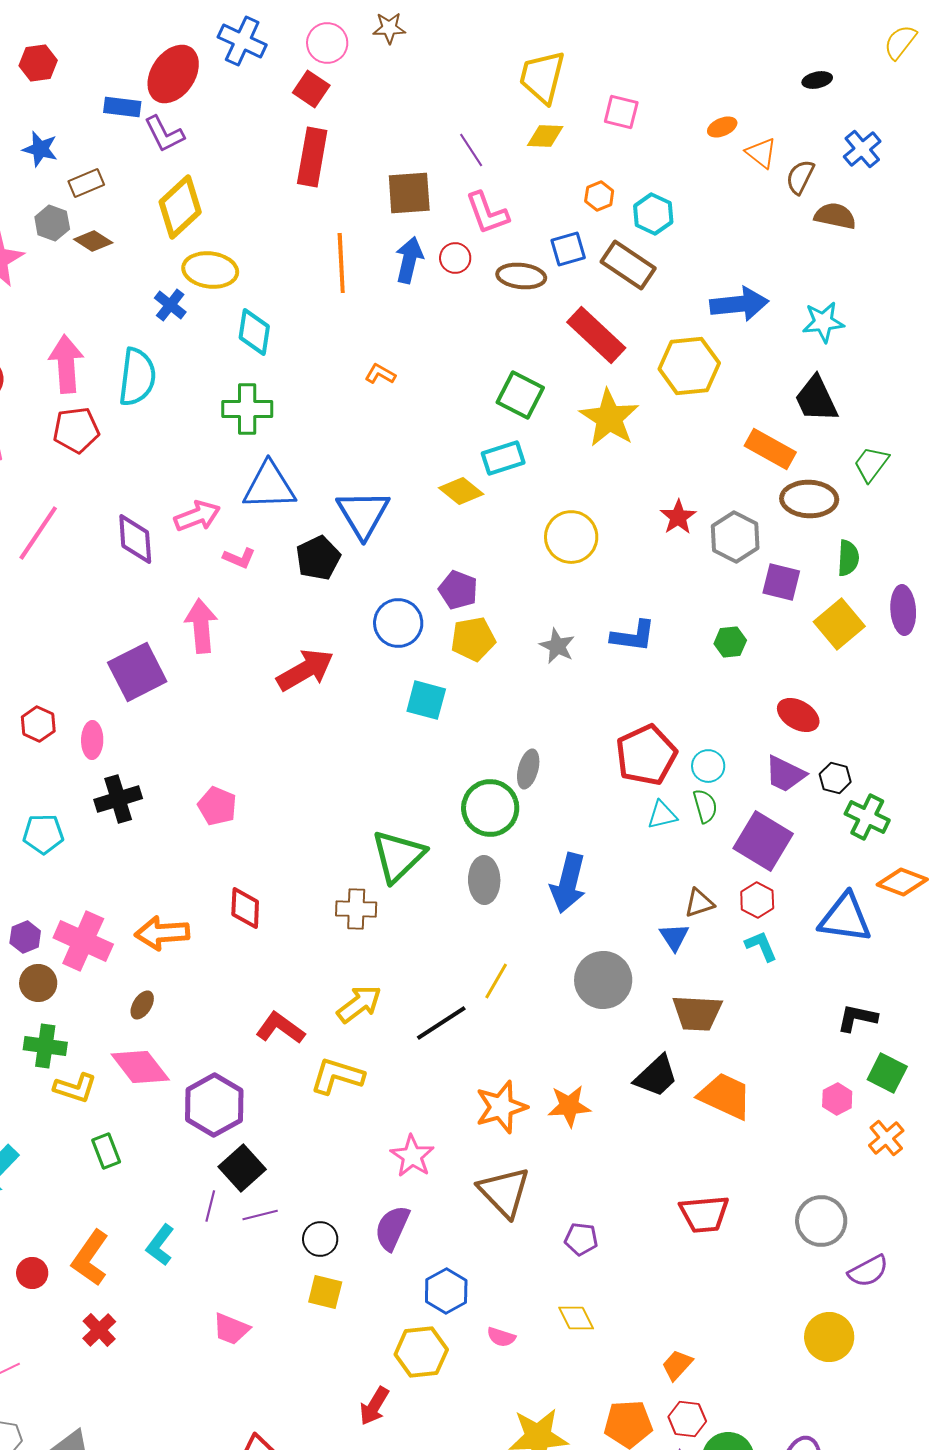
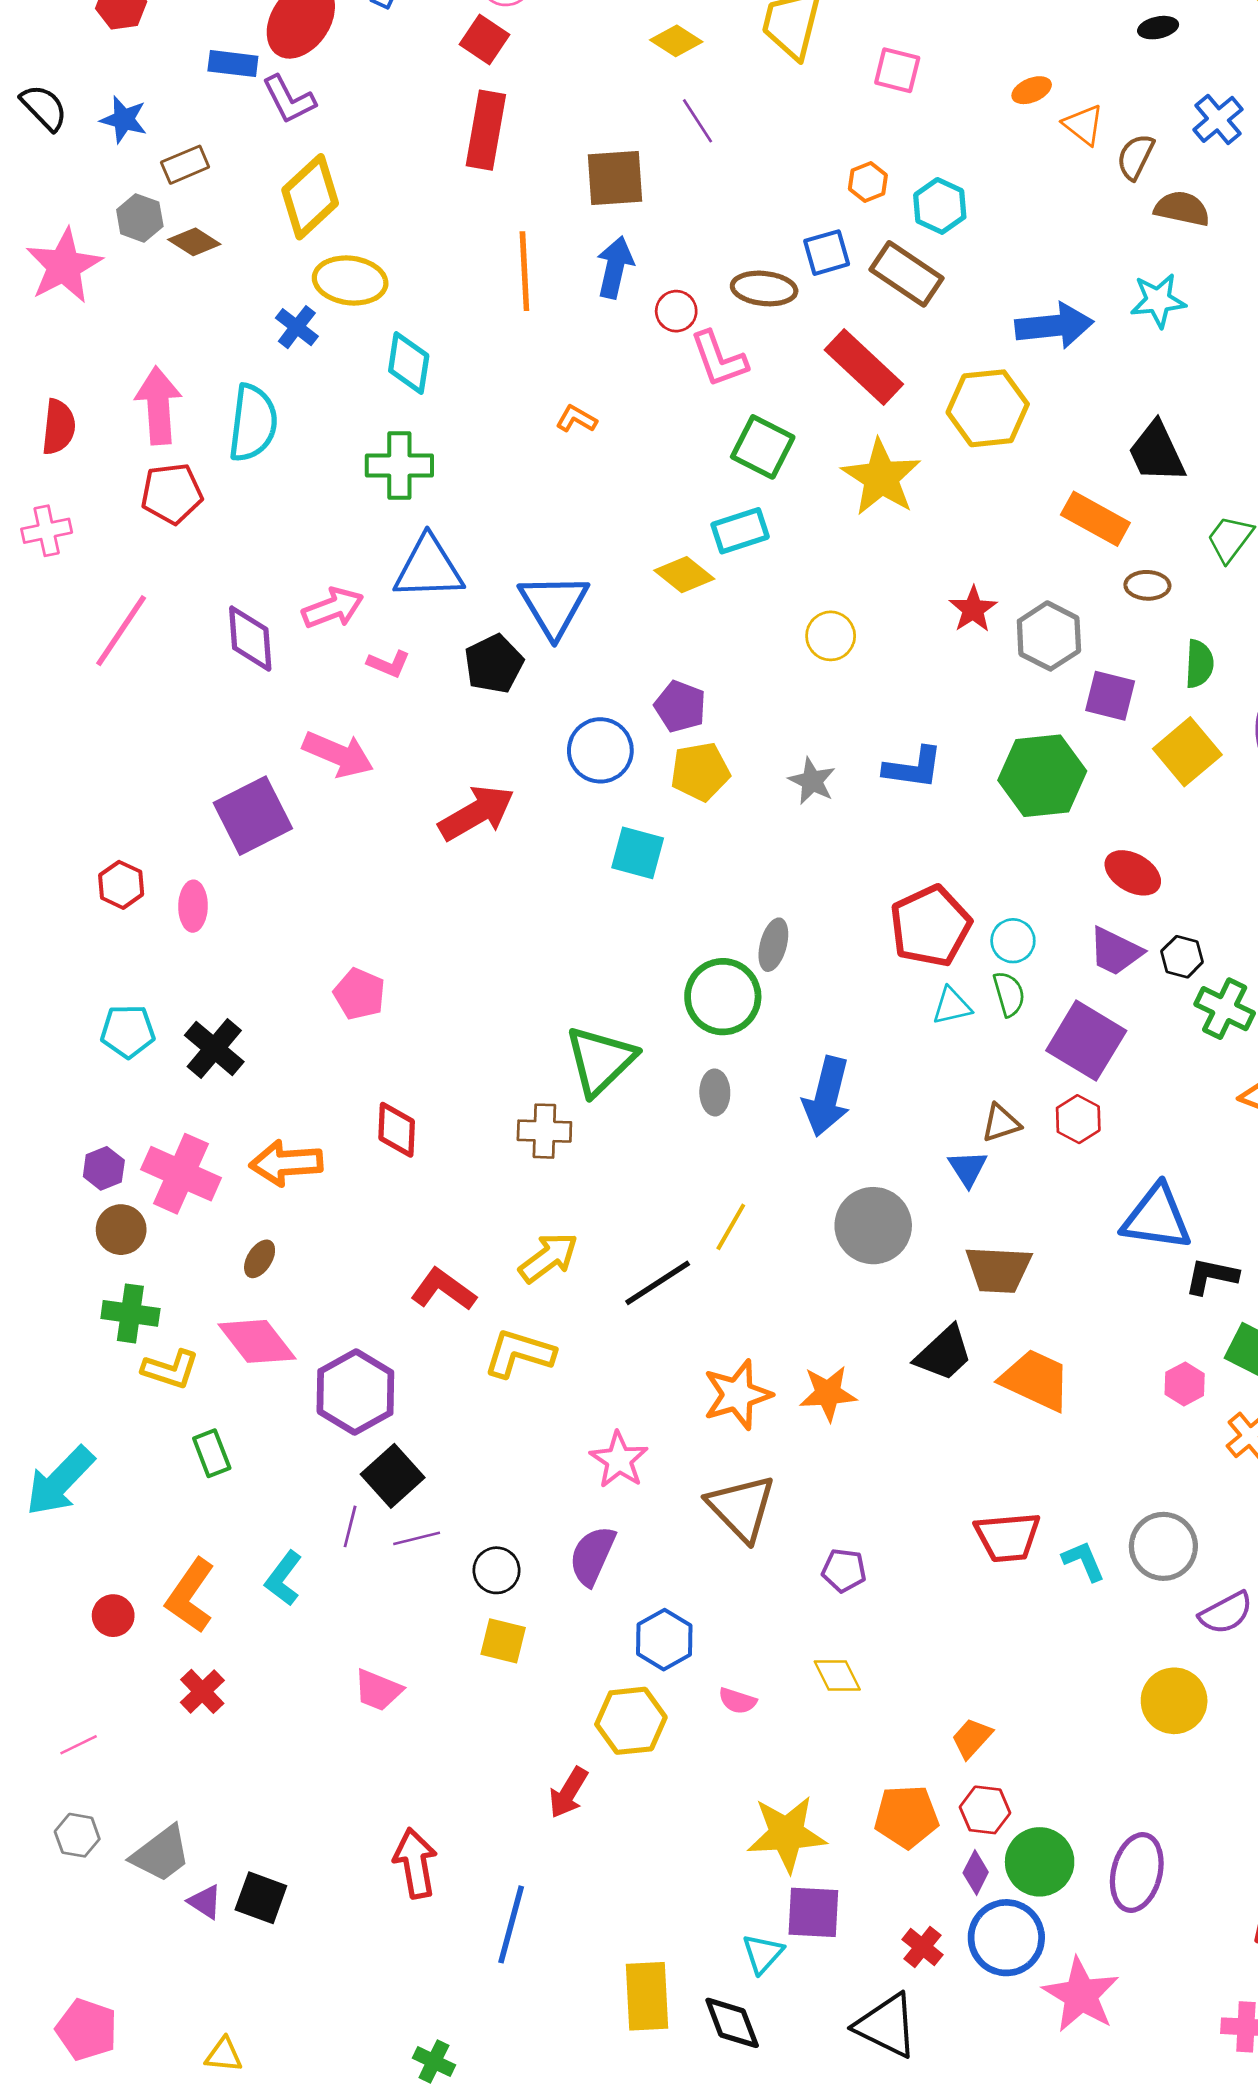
yellow diamond: (545, 136) -> (676, 41), moved, turned 30
pink L-shape: (487, 213) -> (719, 359), moved
red circle: (455, 258) -> (676, 311), moved
cyan star: (823, 322) -> (1158, 300), moved
brown ellipse: (809, 499) -> (1147, 585), size x0.6
yellow circle: (571, 537) -> (831, 636), size x0.7
pink arrow: (201, 626) -> (338, 754), turned 118
green hexagon: (730, 642) -> (1042, 776), size x2.0
black cross: (118, 799) -> (214, 1049), moved, turned -33
gray ellipse: (484, 880) -> (715, 1092), size x0.7
blue triangle: (845, 918) -> (1157, 1218), moved
cyan L-shape: (761, 946) -> (1084, 1561), moved

